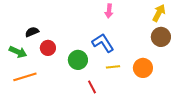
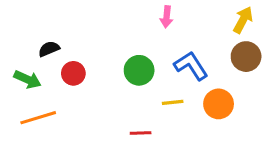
blue L-shape: (103, 43) -> (191, 66), moved
green circle: (78, 60) -> (139, 70), moved
red line: (92, 87) -> (141, 133), turned -64

